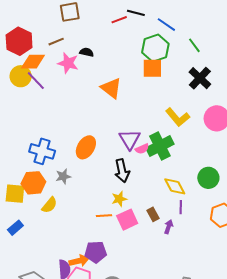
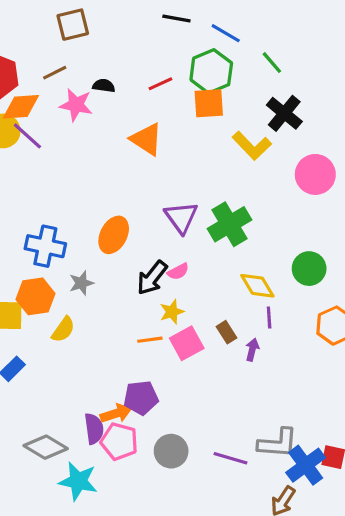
red line: (119, 20) -> (160, 84), moved
yellow L-shape: (178, 117) -> (252, 146), moved
pink semicircle: (142, 149) -> (178, 271), moved
black arrow: (122, 171) -> (152, 278), moved, turned 55

